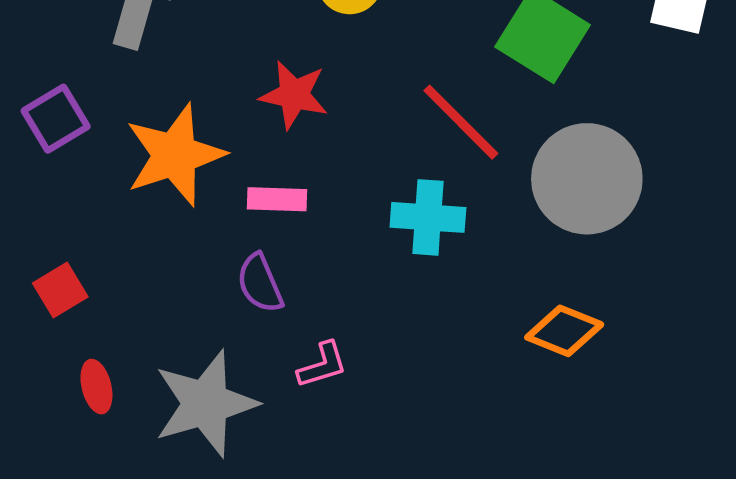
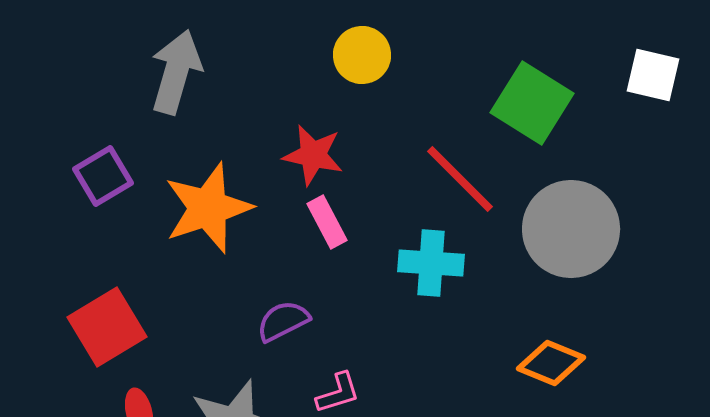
pink rectangle: (277, 199) -> (327, 222), moved, turned 60
purple semicircle: (260, 283) -> (283, 321), turned 86
red square: (60, 290) -> (107, 327), size x1.6

